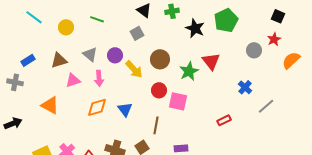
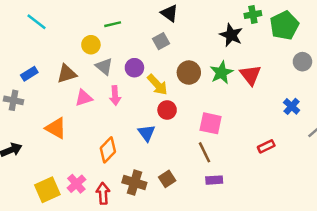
green cross: (172, 11) -> (253, 15), moved
green line: (97, 19) -> (113, 24), turned -32
green pentagon: (226, 20) -> (284, 25), moved
yellow circle: (66, 27) -> (91, 45), moved
green star: (189, 71) -> (221, 73), moved
red circle: (159, 90) -> (167, 110), moved
orange diamond: (97, 107) -> (108, 150), moved, turned -30
brown line: (156, 125) -> (205, 152), moved, turned -36

